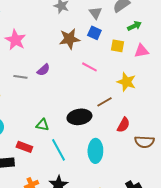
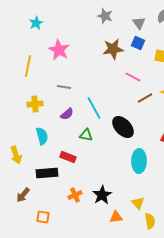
purple semicircle: (43, 70) -> (67, 114), moved
brown line: (104, 102) -> (145, 98), moved
black ellipse: (79, 117) -> (123, 127), turned 55
cyan line: (58, 150) -> (94, 108), moved

